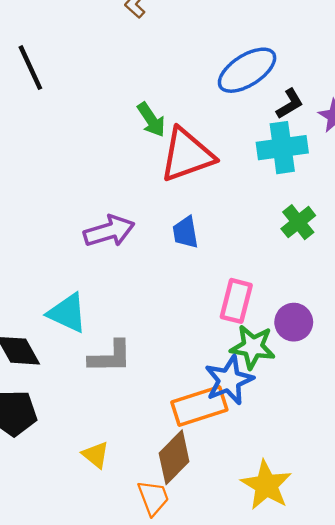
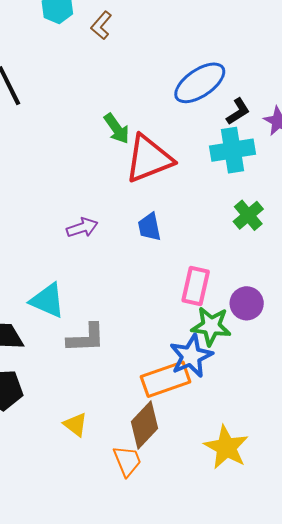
purple arrow: (109, 231) -> (82, 228), size x0.7

